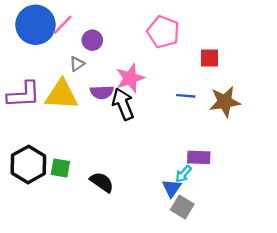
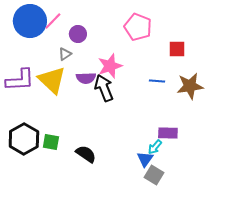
yellow triangle: (62, 95) -> (52, 80), turned 40

